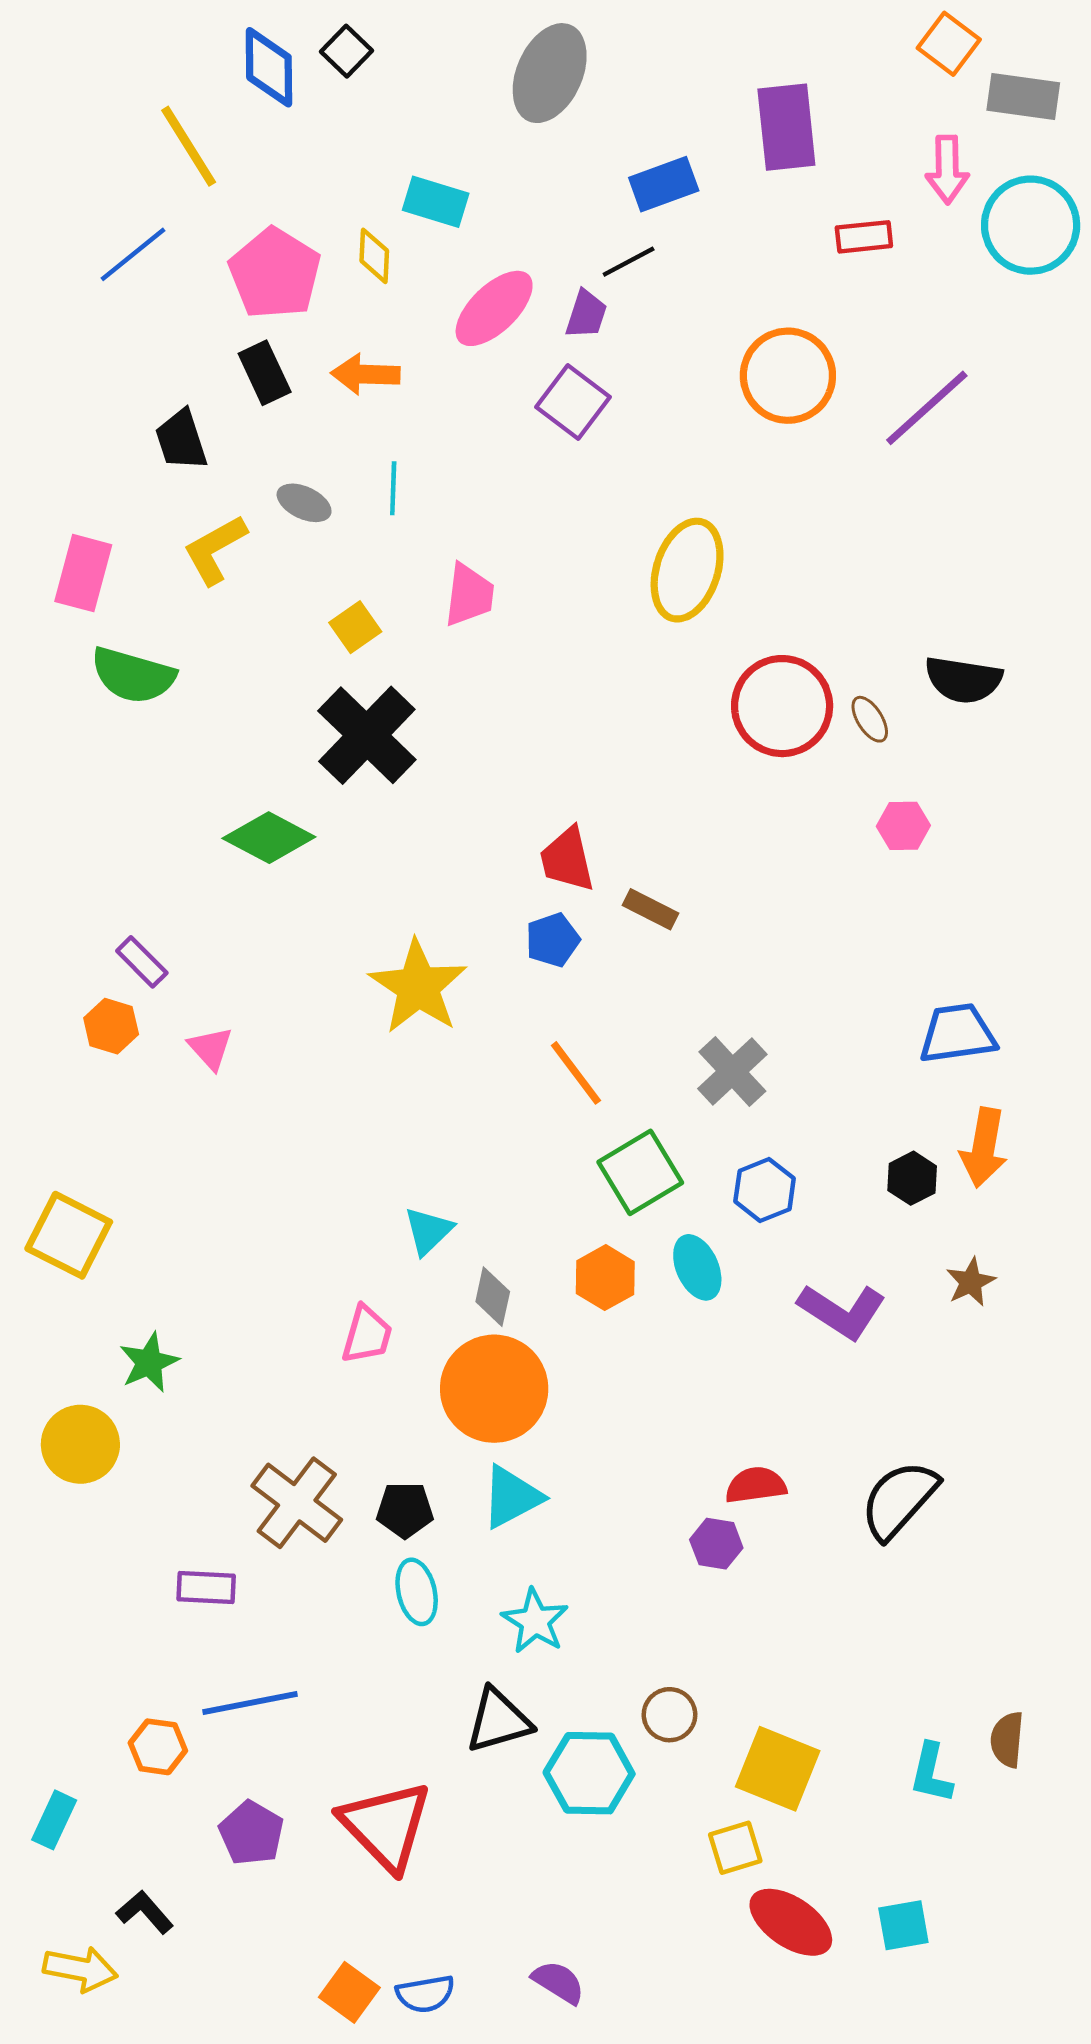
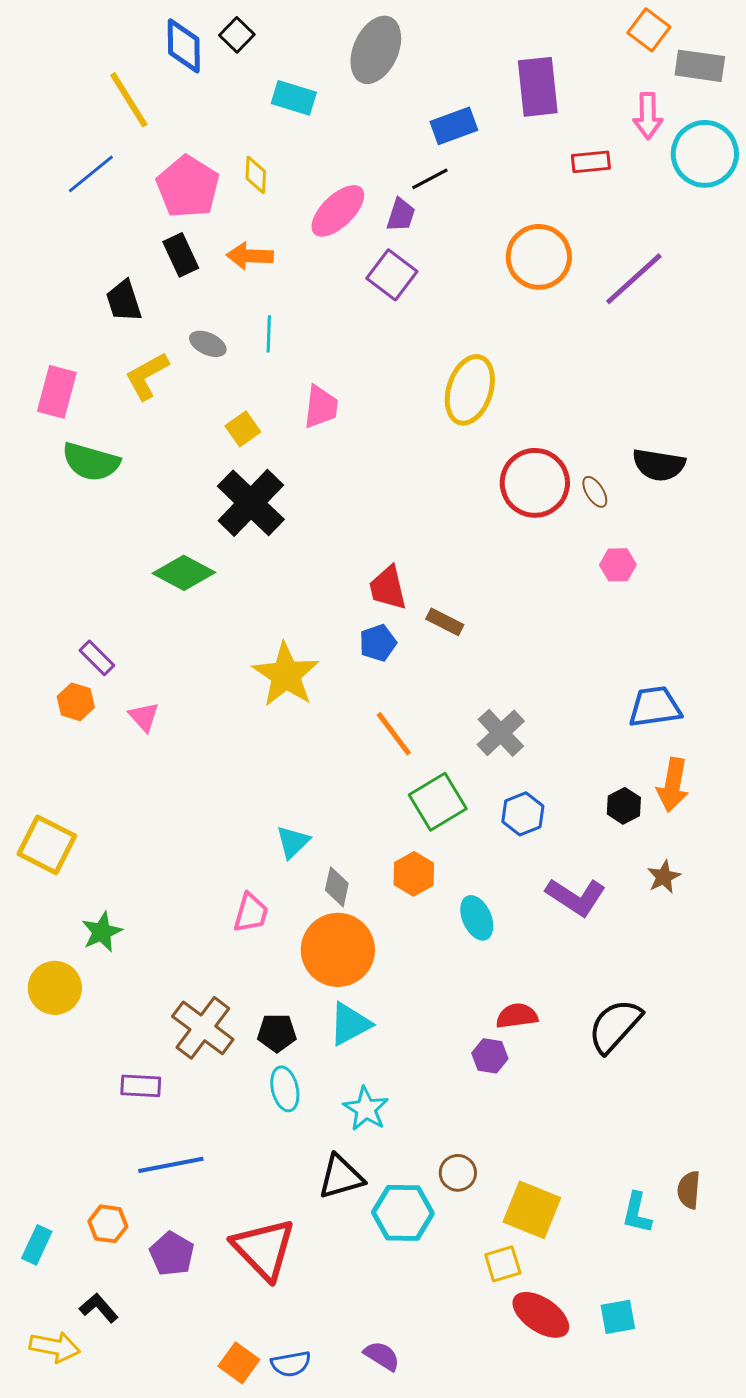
cyan rectangle: (436, 202) -> (294, 98), moved
cyan ellipse: (697, 1267) -> (477, 918), moved
orange hexagon: (158, 1747) -> (108, 1224), moved

